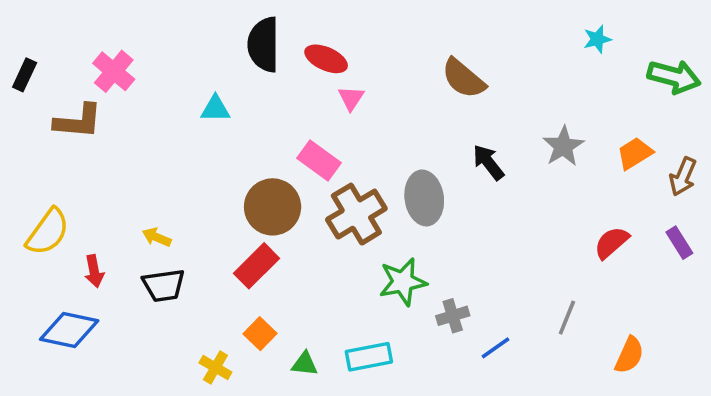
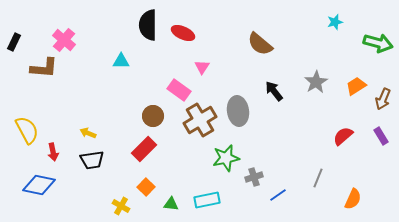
pink triangle: (351, 98) -> (202, 67), moved
brown circle: (273, 207) -> (153, 116), size x0.7
yellow semicircle: (48, 232) -> (27, 130), turned -64

